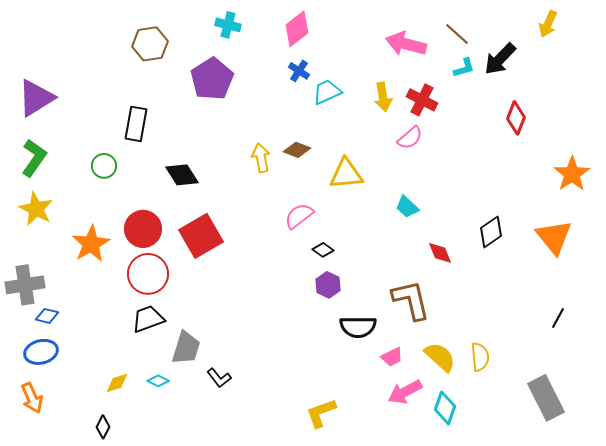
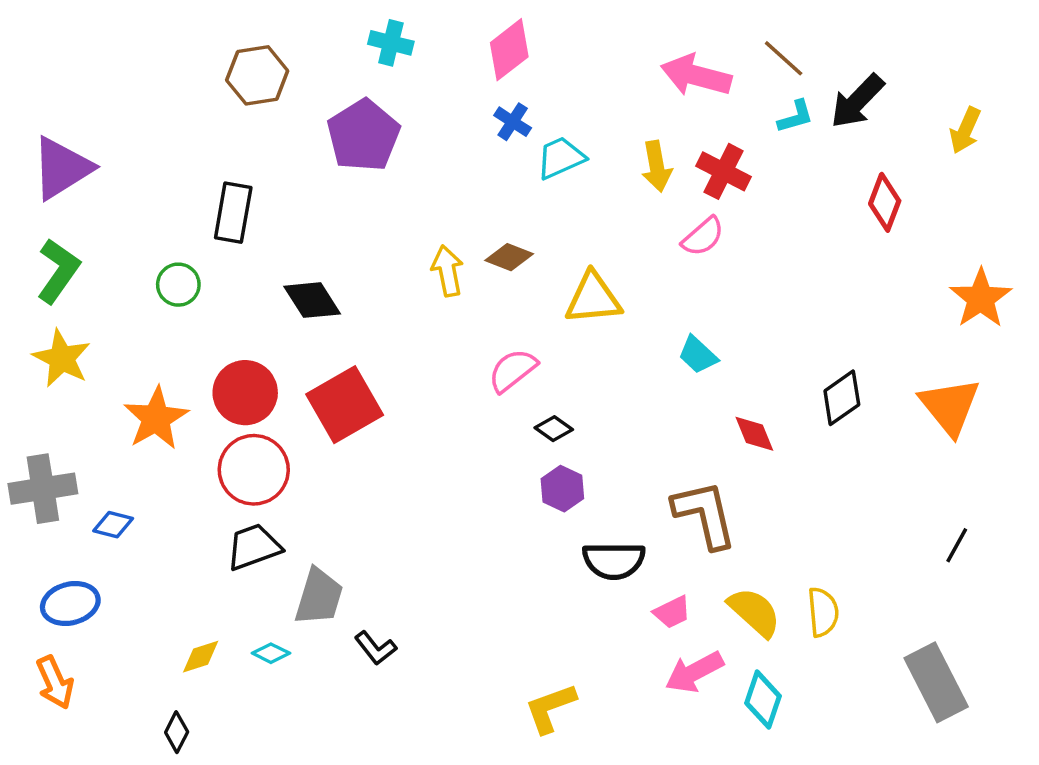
yellow arrow: (548, 24) -> (965, 130), moved
blue diamond: (47, 316) -> (113, 525), moved

